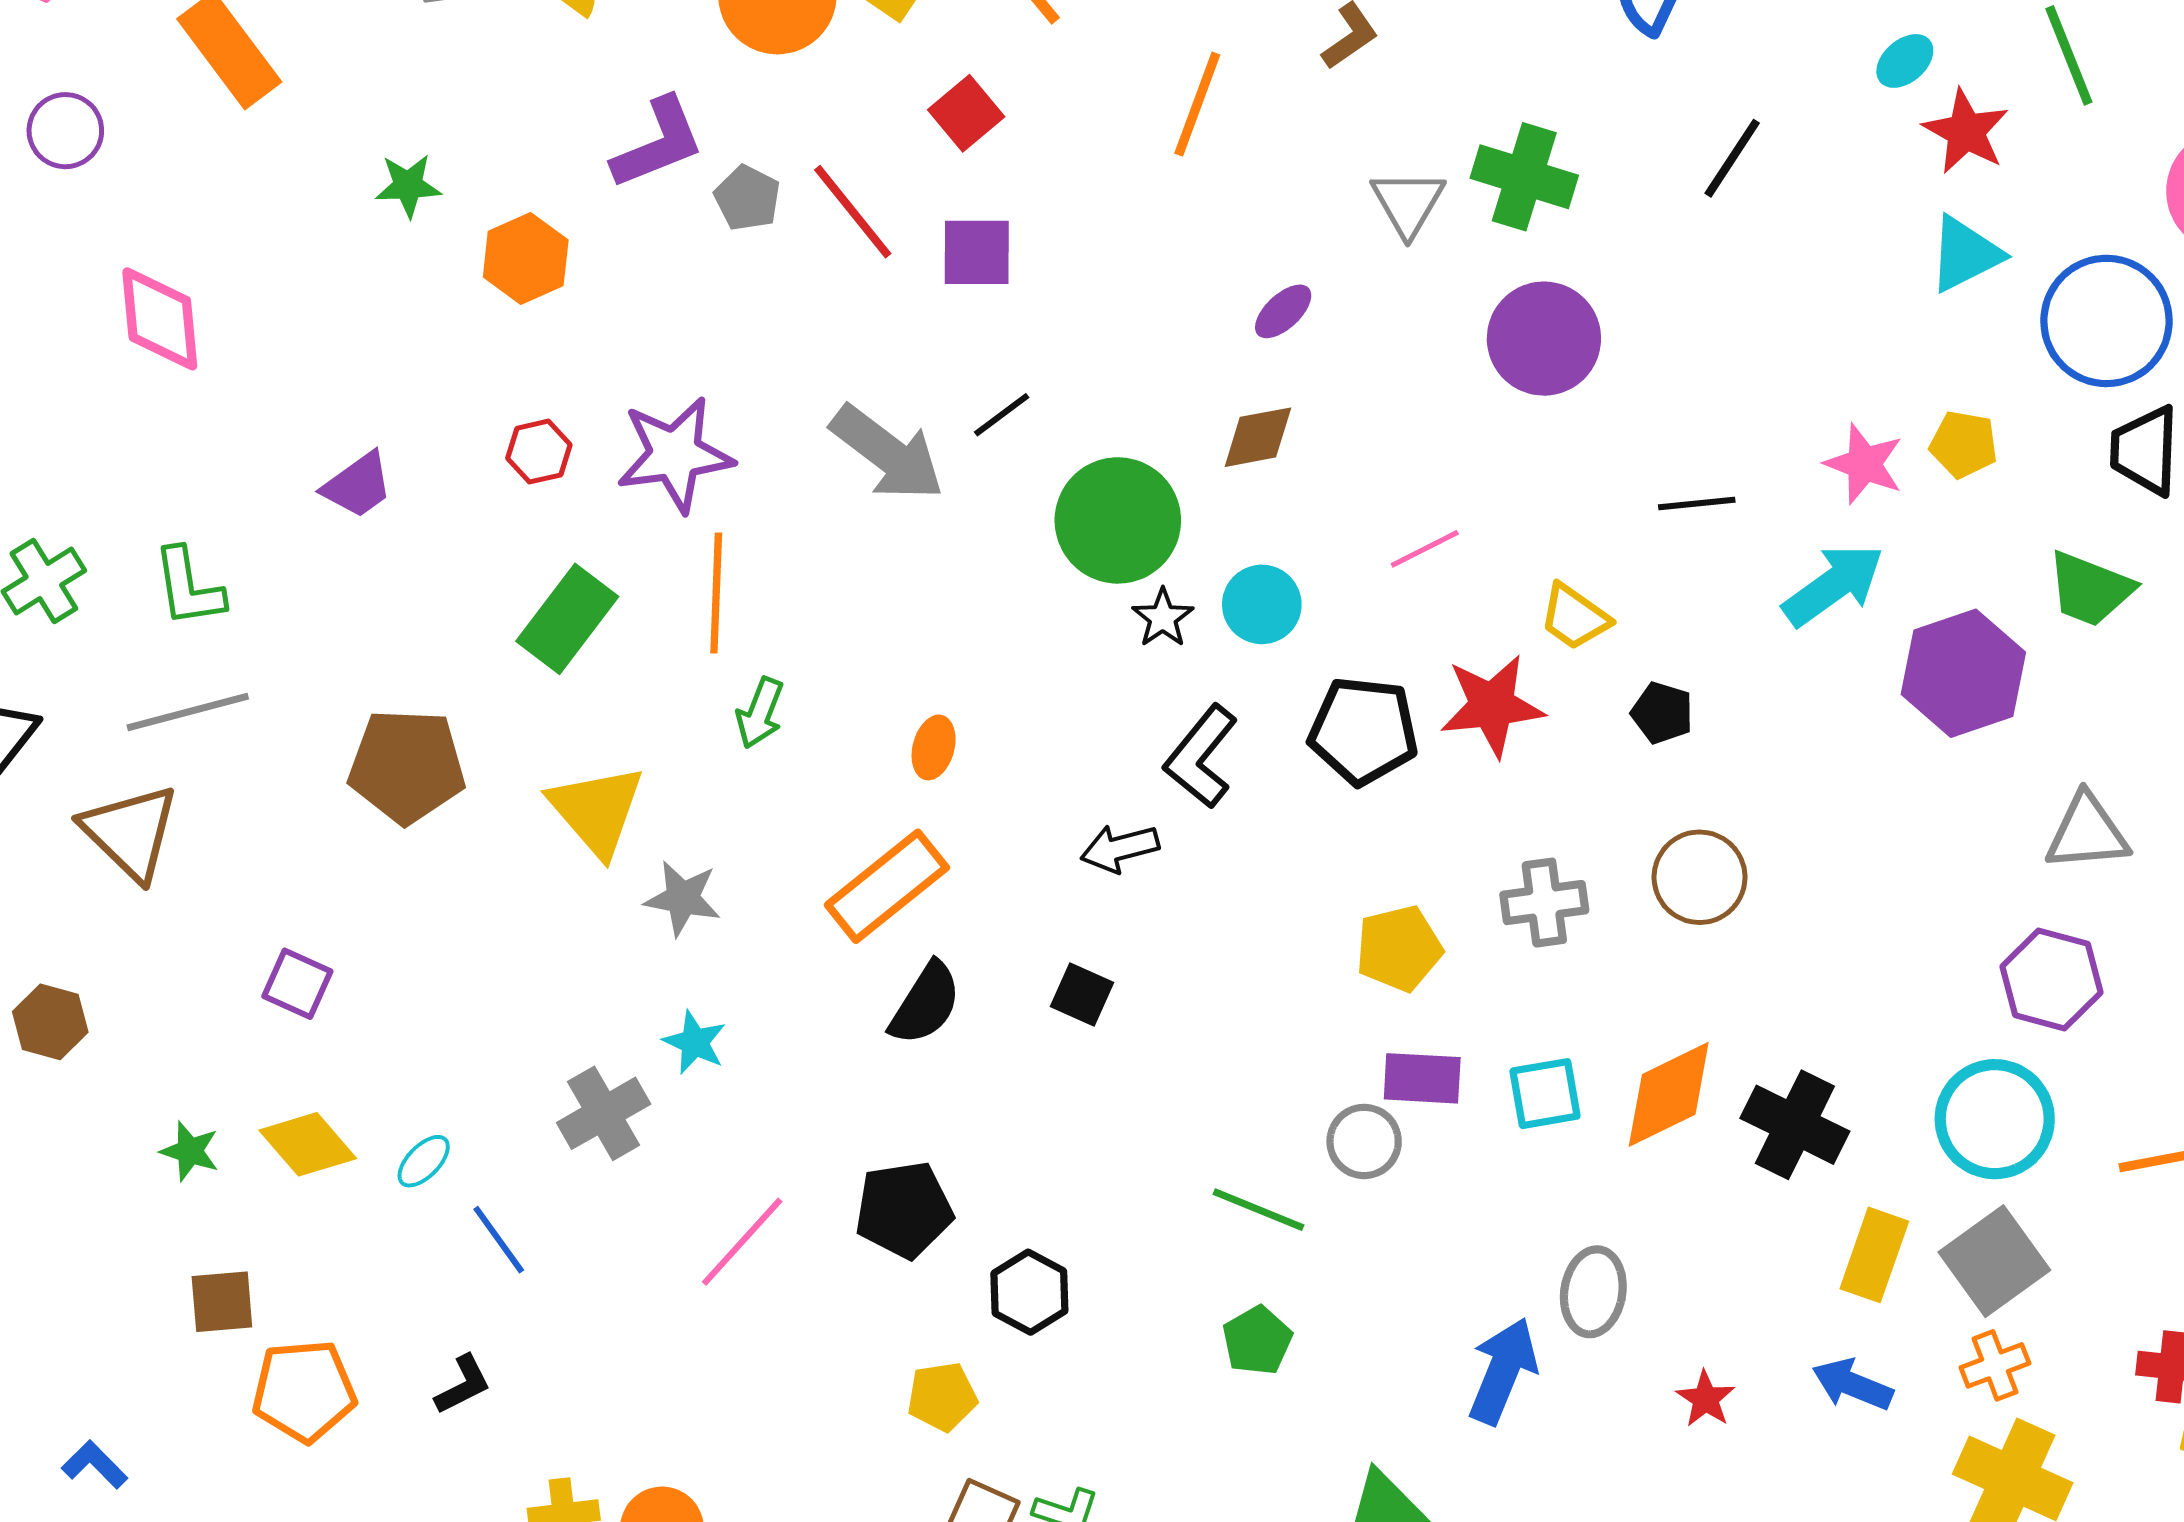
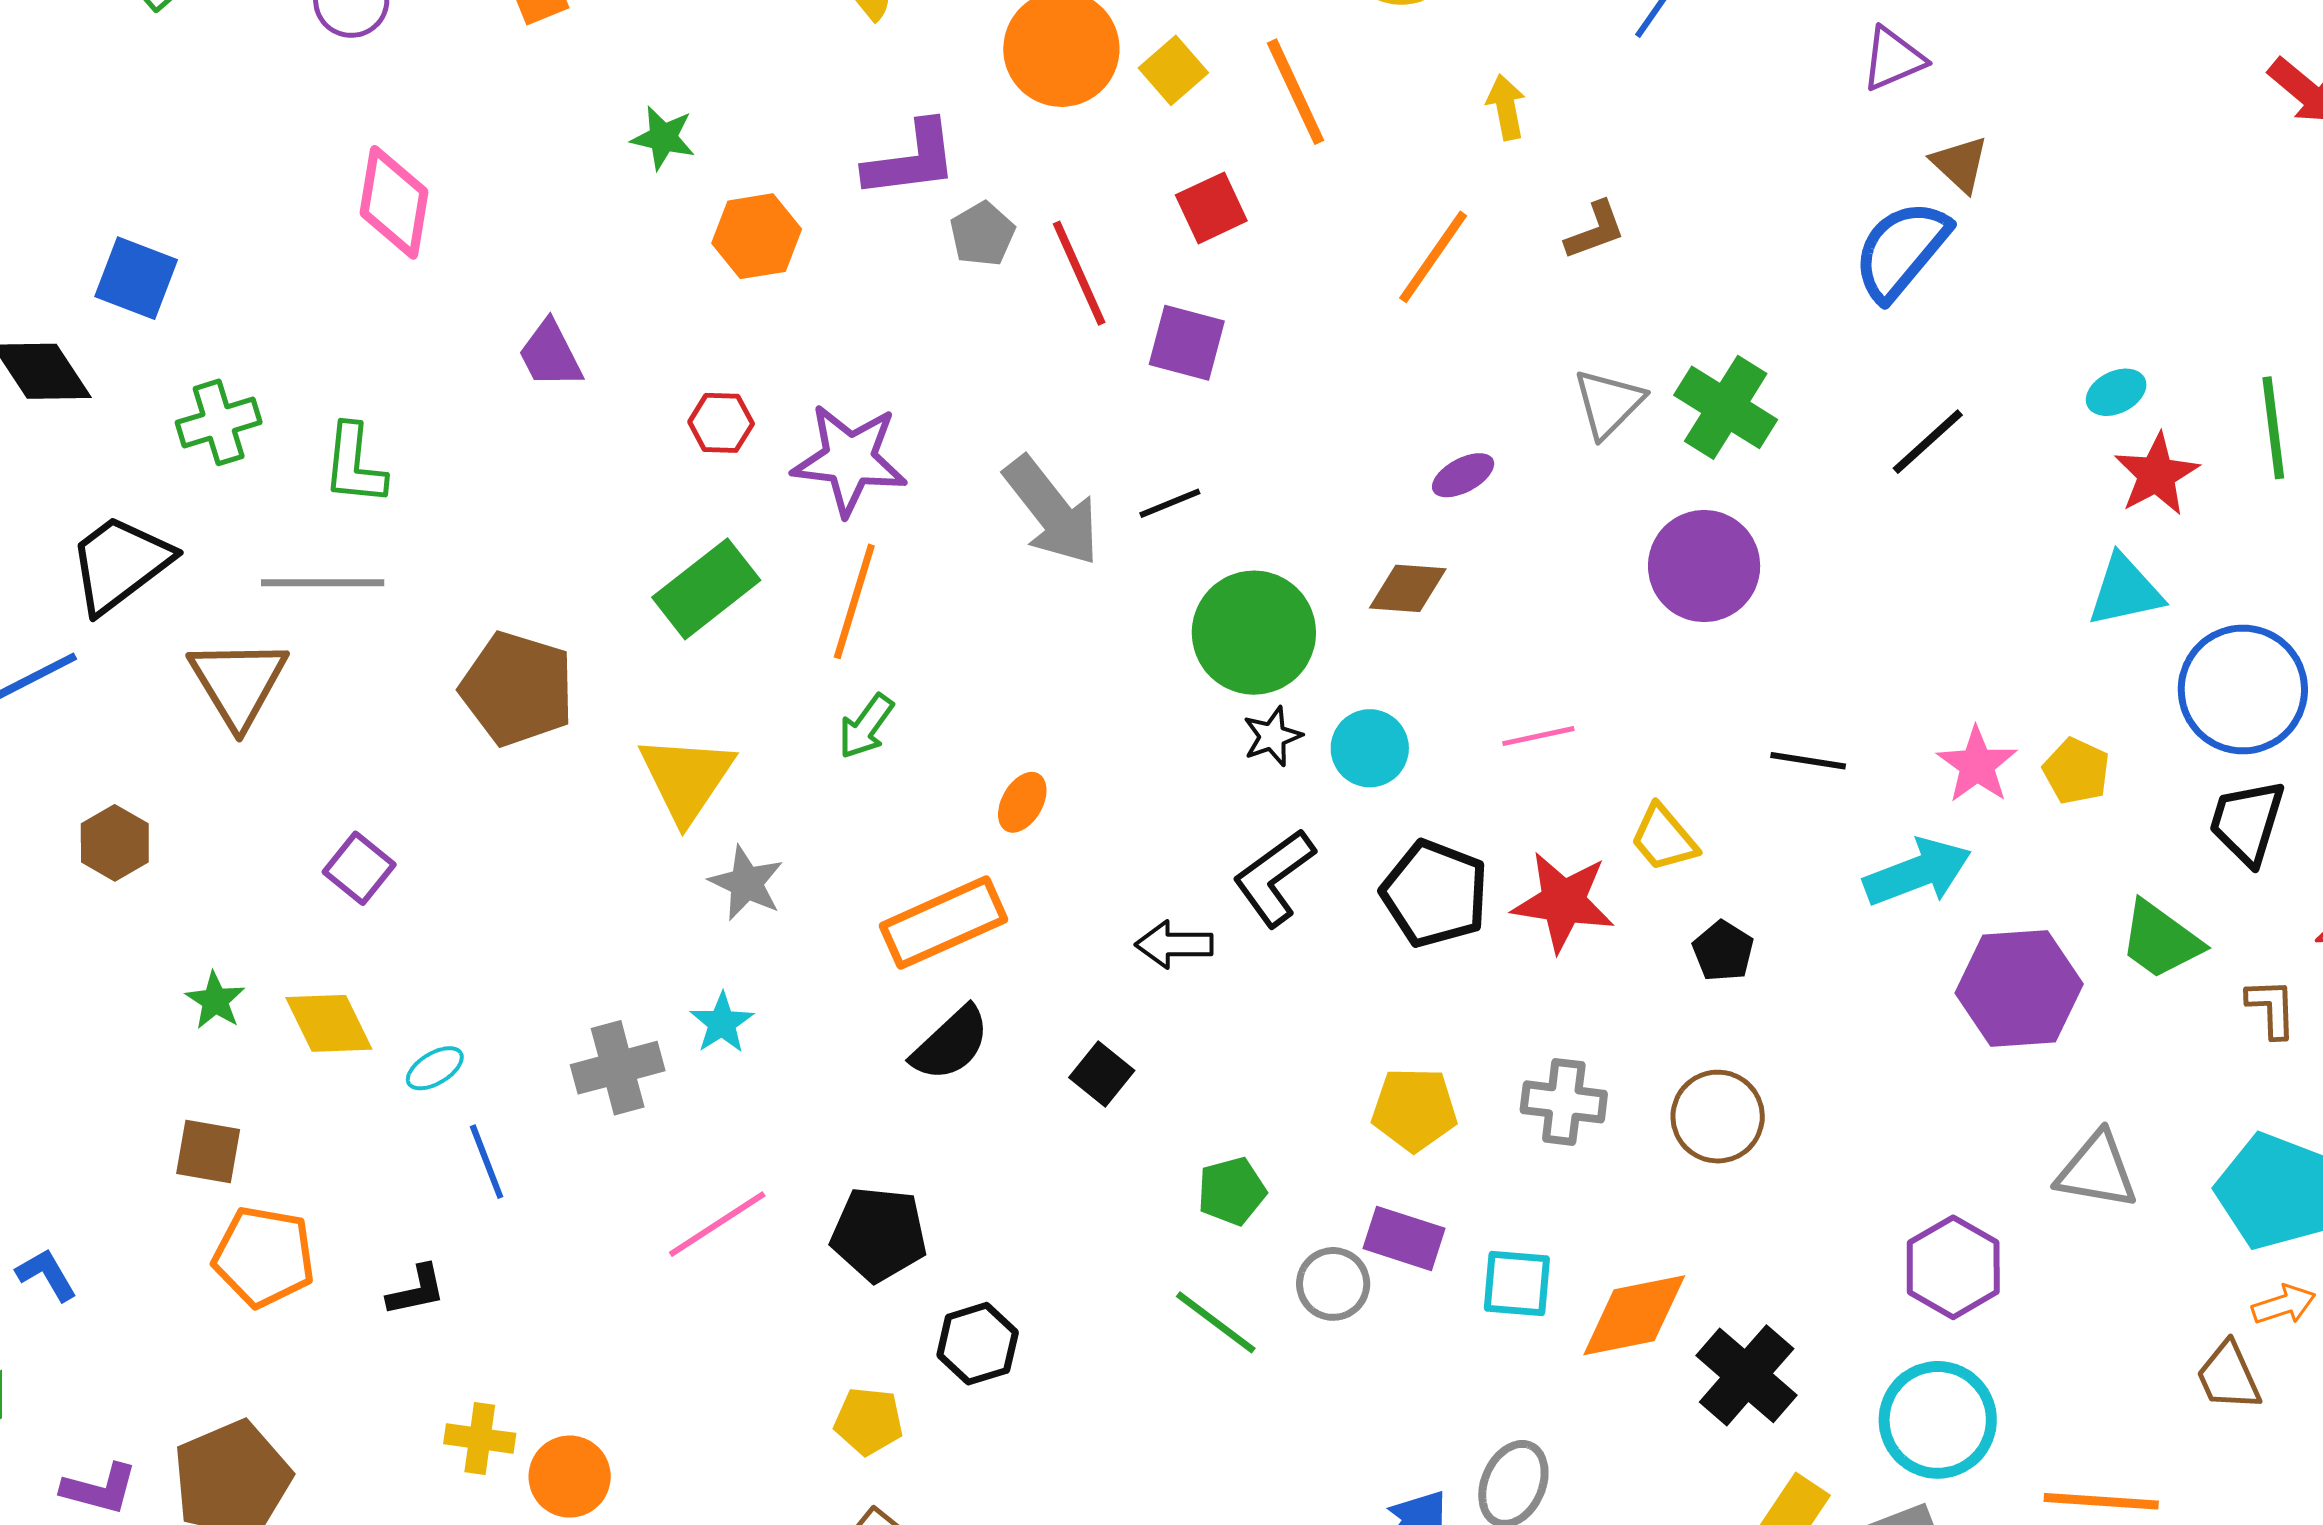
purple trapezoid: (358, 485) -> (550, 354), moved, turned 84
purple hexagon: (2051, 980) -> (1953, 1267), moved
green pentagon: (1257, 1340) -> (1232, 1191), moved

